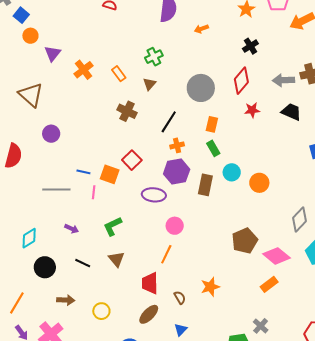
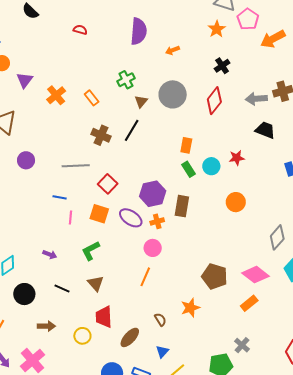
brown triangle: (149, 84) -> (141, 101), moved
gray circle: (201, 88) -> (173, 94), moved
red star: (252, 110) -> (237, 158), moved
black line: (169, 122) -> (132, 130), moved
orange cross: (177, 145) -> (157, 221), moved
cyan circle: (232, 172) -> (211, 166), moved
orange square: (110, 174) -> (99, 214), moved
gray line: (56, 189) -> (76, 166), moved
purple ellipse: (154, 195) -> (131, 218), turned 30
brown pentagon: (245, 241) -> (215, 276), moved, turned -30
red trapezoid: (150, 283) -> (104, 317), moved

